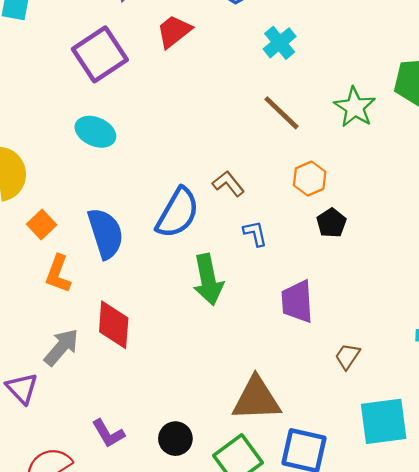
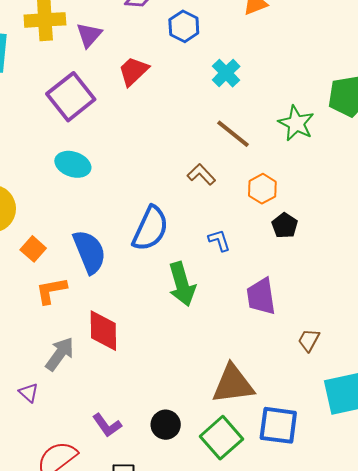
brown L-shape: (228, 184) -> (201, 174), moved
orange L-shape: (58, 274) -> (51, 291), turned 64
purple triangle: (22, 388) -> (29, 393), size x0.7

